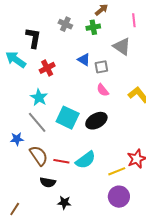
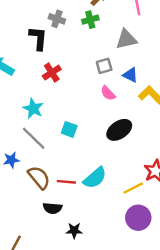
black L-shape: (33, 38) -> (38, 38), moved
gray triangle: (122, 46) -> (126, 39), turned -42
blue triangle: (84, 60) -> (130, 75), moved
red cross: (47, 68) -> (52, 73), moved
cyan square: (68, 118) -> (69, 129), size x0.6
black ellipse: (96, 121) -> (119, 130), moved

